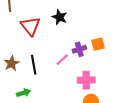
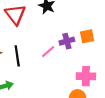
pink cross: (86, 80) -> (86, 76), moved

